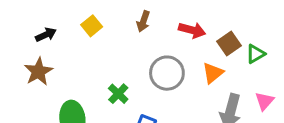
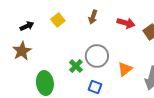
gray circle: (167, 73) -> (97, 56), moved
orange triangle: (213, 73) -> (125, 69), moved

